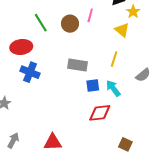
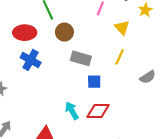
brown circle: (70, 24) -> (64, 32), moved
yellow triangle: (122, 30) -> (122, 28), moved
cyan arrow: (113, 88) -> (72, 111), moved

